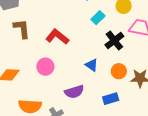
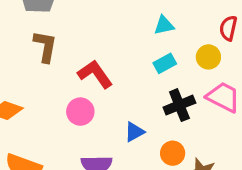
blue triangle: (92, 65) -> (134, 132), turned 40
pink circle: (45, 67) -> (80, 112), moved

